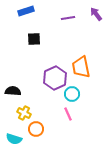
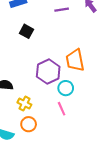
black square: (34, 39) -> (26, 31), turned 32
yellow cross: (24, 113) -> (24, 104), moved

